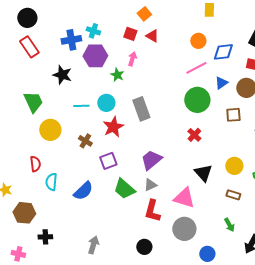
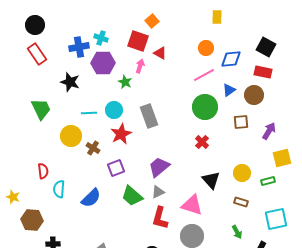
red square: (130, 34) -> (138, 41), size x1.5
red triangle: (152, 36) -> (160, 53), moved
yellow circle: (50, 130) -> (71, 136), moved

